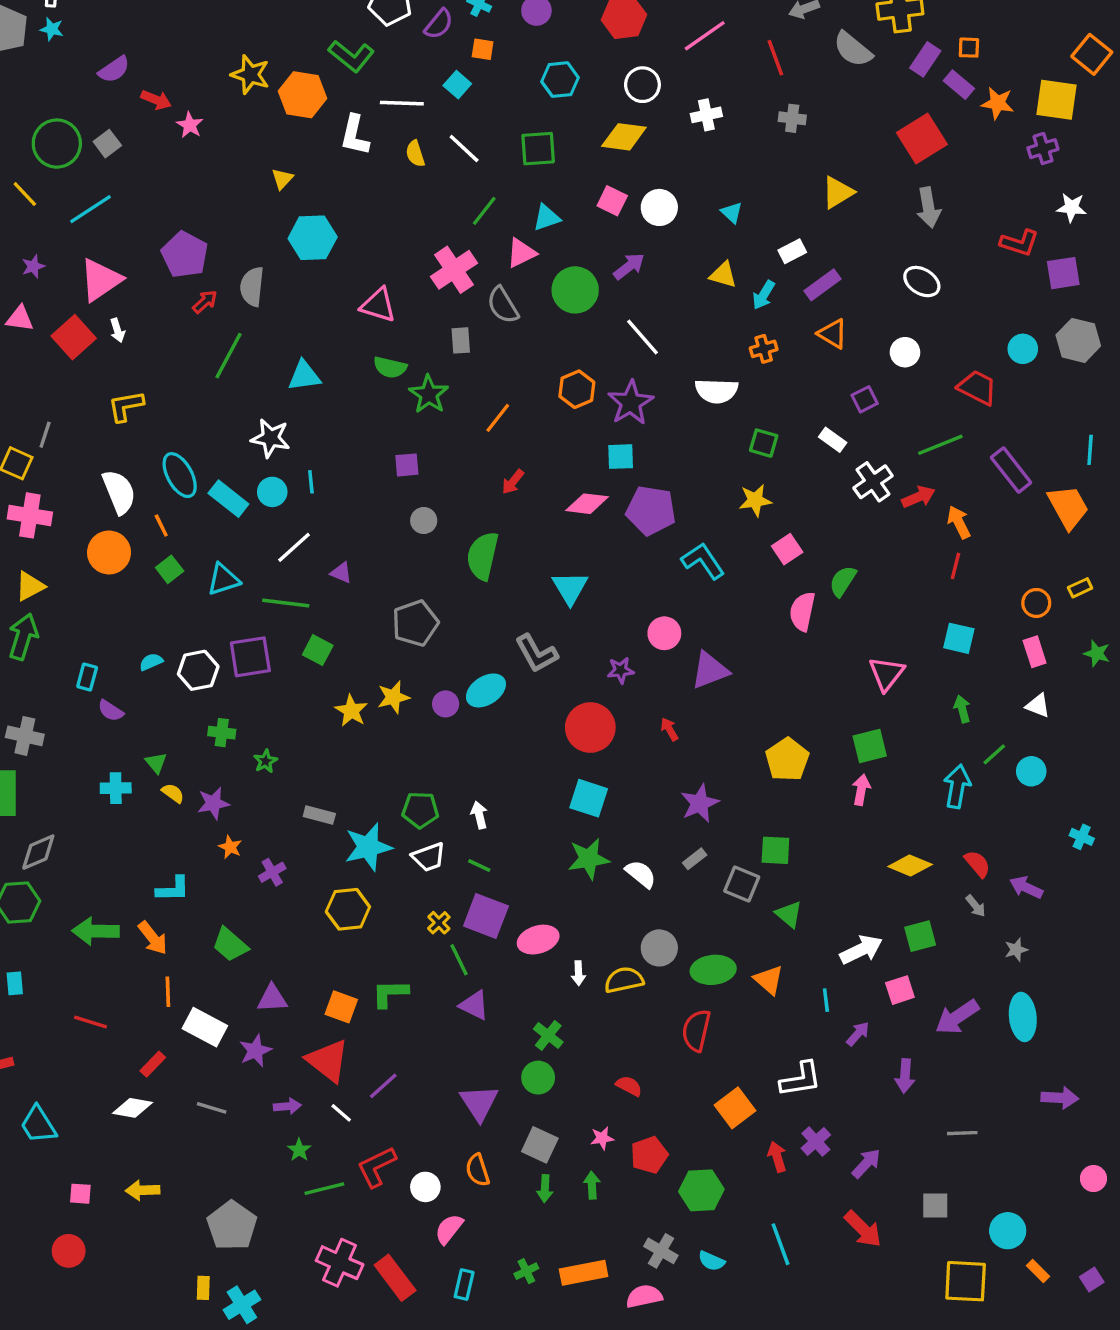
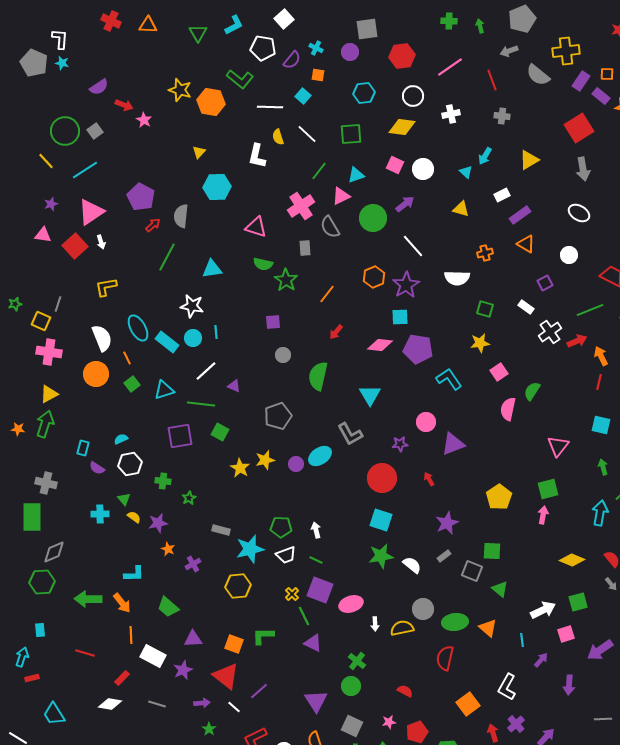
white L-shape: (355, 135) -> (257, 156), moved
cyan arrow: (764, 295) -> (485, 156), moved
white hexagon: (198, 670) -> (130, 464), moved
white L-shape: (801, 1079) -> (507, 687), turned 128

